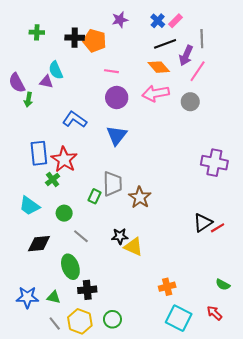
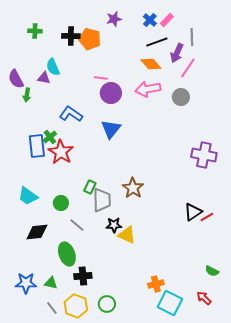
pink line: (111, 71) -> (101, 78), moved
green cross: (53, 179) -> (50, 137), moved
gray trapezoid: (112, 184) -> (102, 200), moved
orange cross: (167, 287) -> (156, 284), moved

